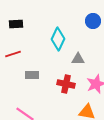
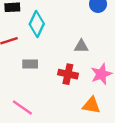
cyan diamond: (58, 39) -> (37, 24), moved

